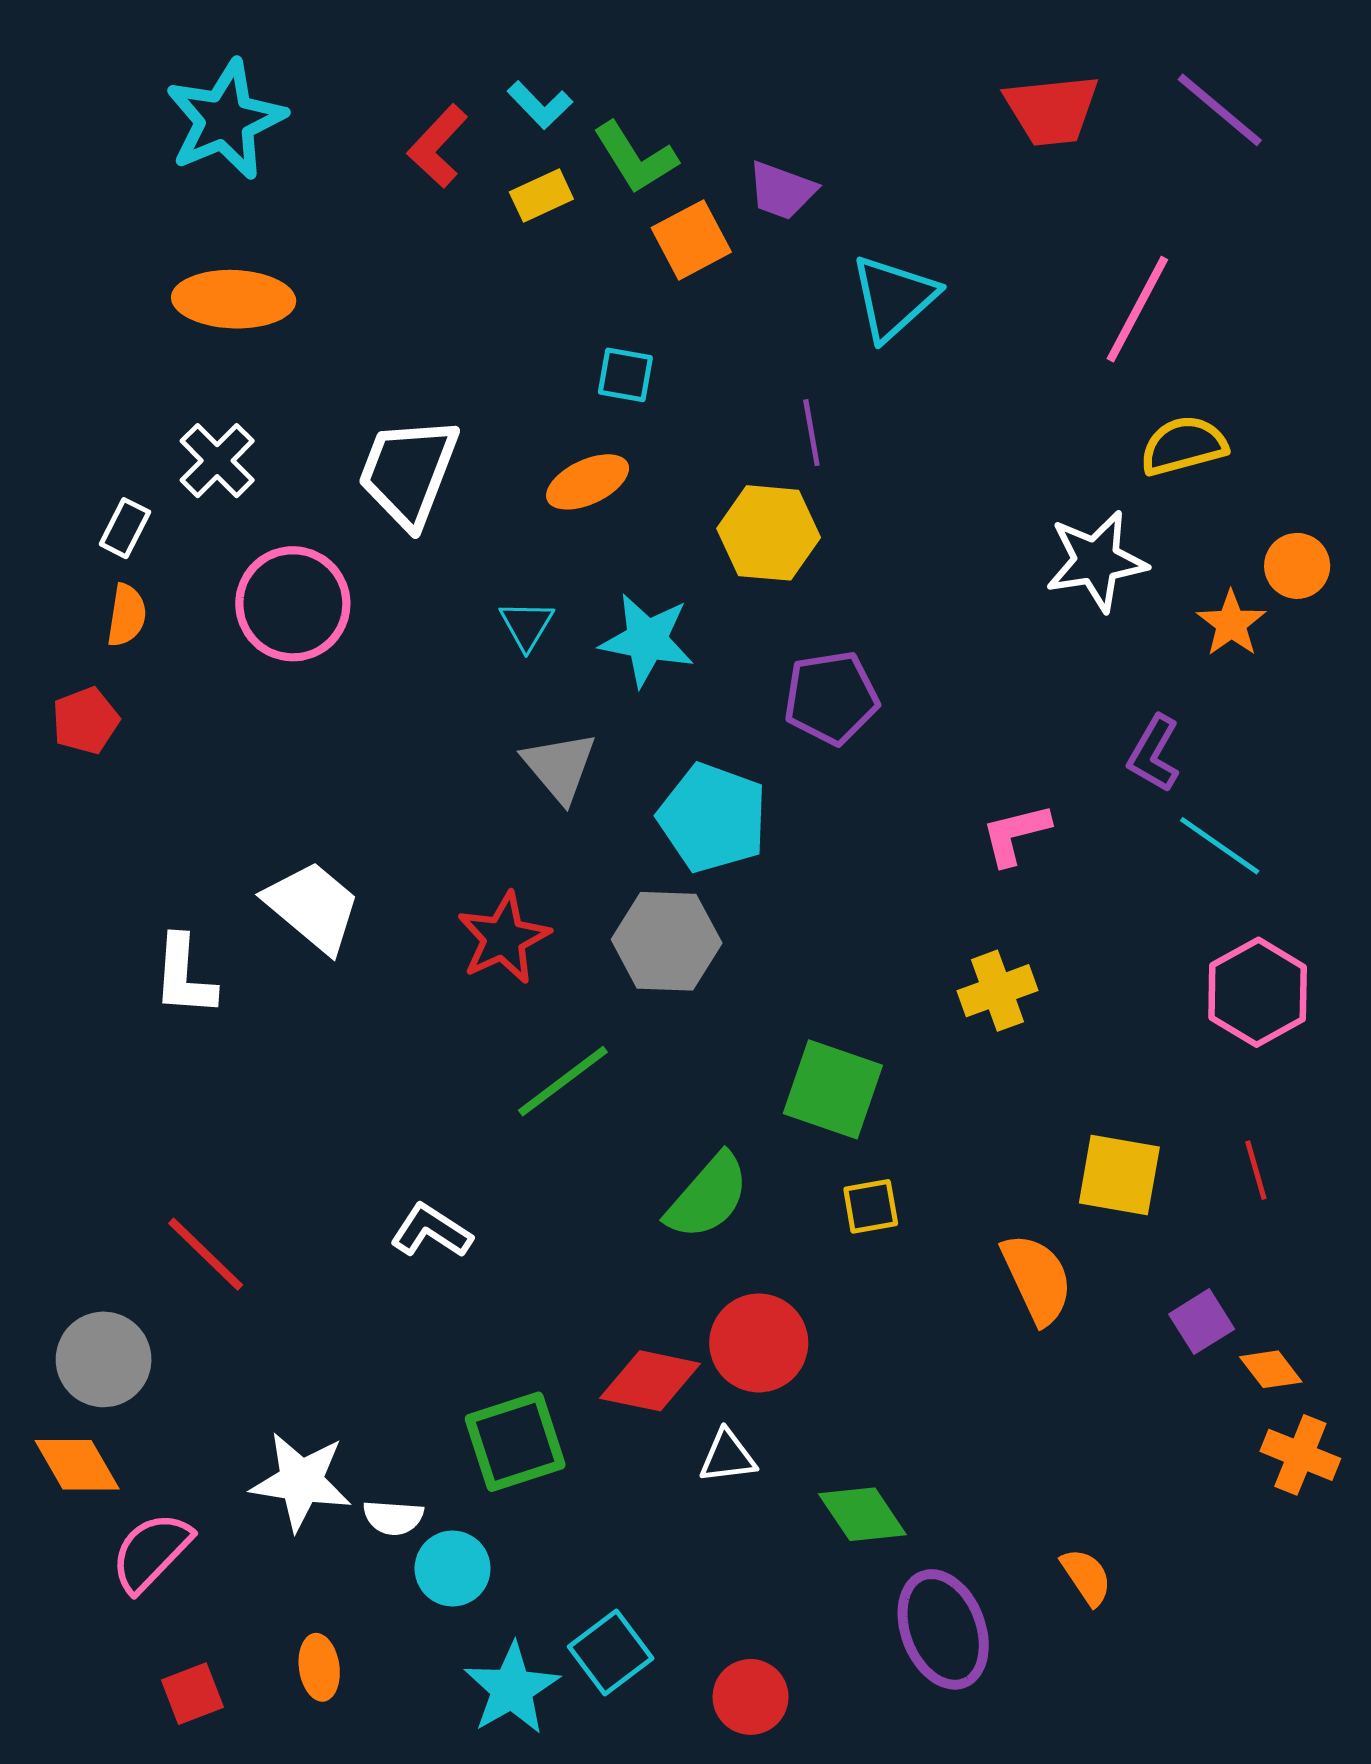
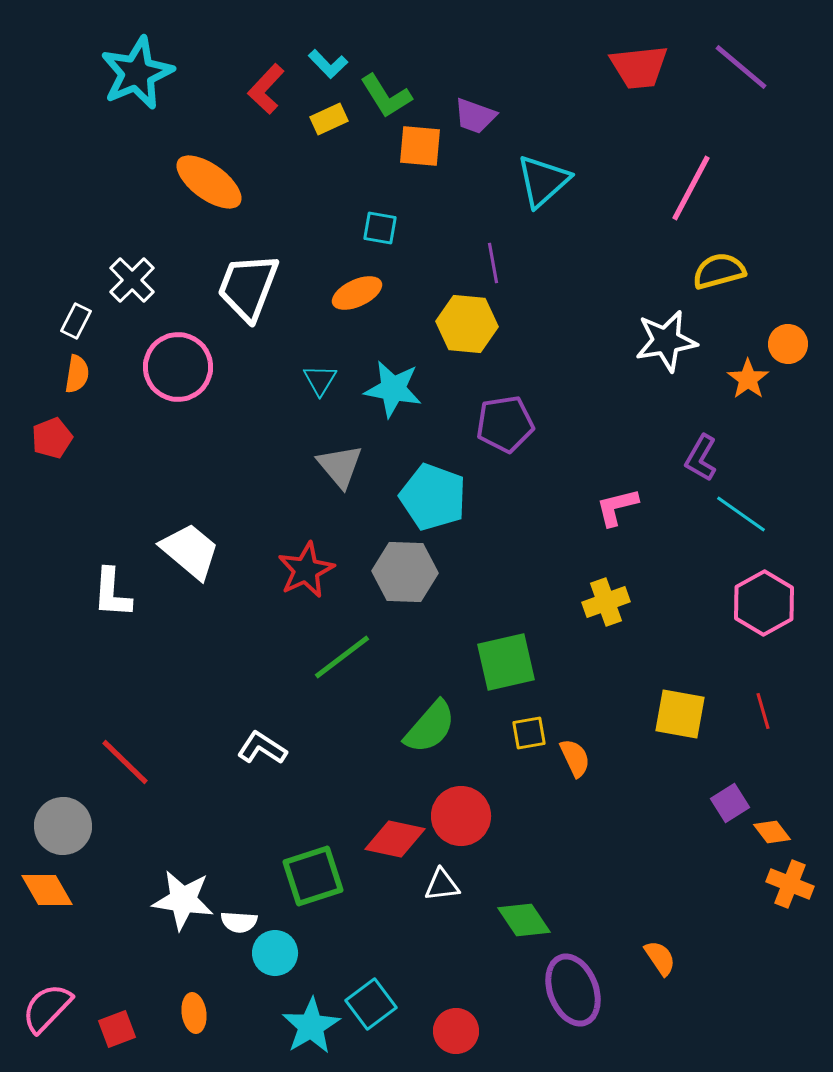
orange square: (691, 240) -> (420, 146), turned 33
orange ellipse: (234, 299) -> (209, 182), moved, turned 34
green square: (833, 1089) -> (506, 662), turned -32
orange semicircle: (1037, 1279) -> (575, 758), moved, size x0.7
pink semicircle: (151, 1552) -> (47, 1008), moved

